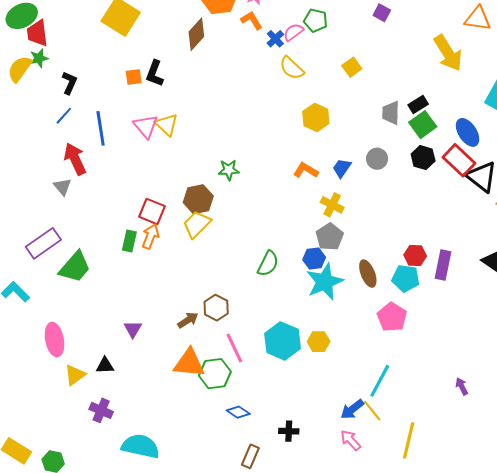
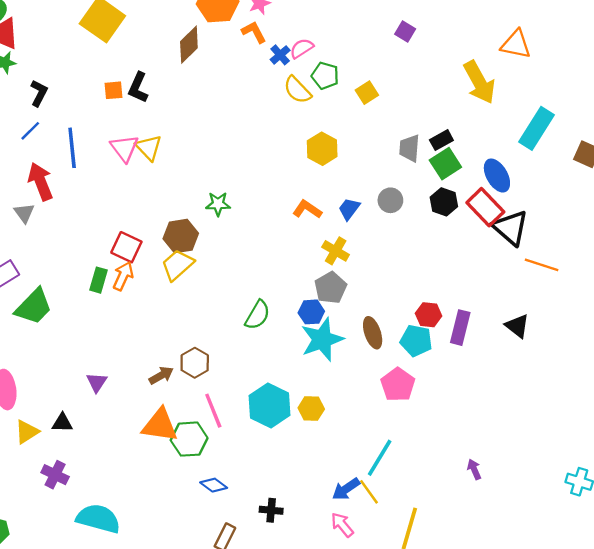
green pentagon: (316, 21) -> (325, 76), moved

